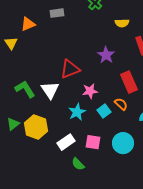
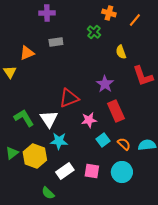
yellow semicircle: (122, 23) -> (121, 52), turned 72
red rectangle: (129, 82) -> (116, 111), moved
orange semicircle: (121, 104) -> (124, 144), moved
cyan star: (77, 112) -> (59, 141), moved, turned 30
green semicircle: (78, 164) -> (48, 193), moved

